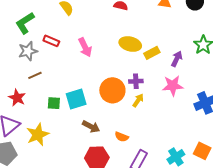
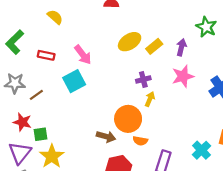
yellow ellipse: (130, 44) -> (130, 42), turned -35
gray star: (28, 51) -> (15, 83), moved, turned 30
orange circle: (112, 90) -> (128, 119), moved
cyan square: (76, 99) -> (74, 81), moved
green square: (54, 103) -> (41, 134), moved

